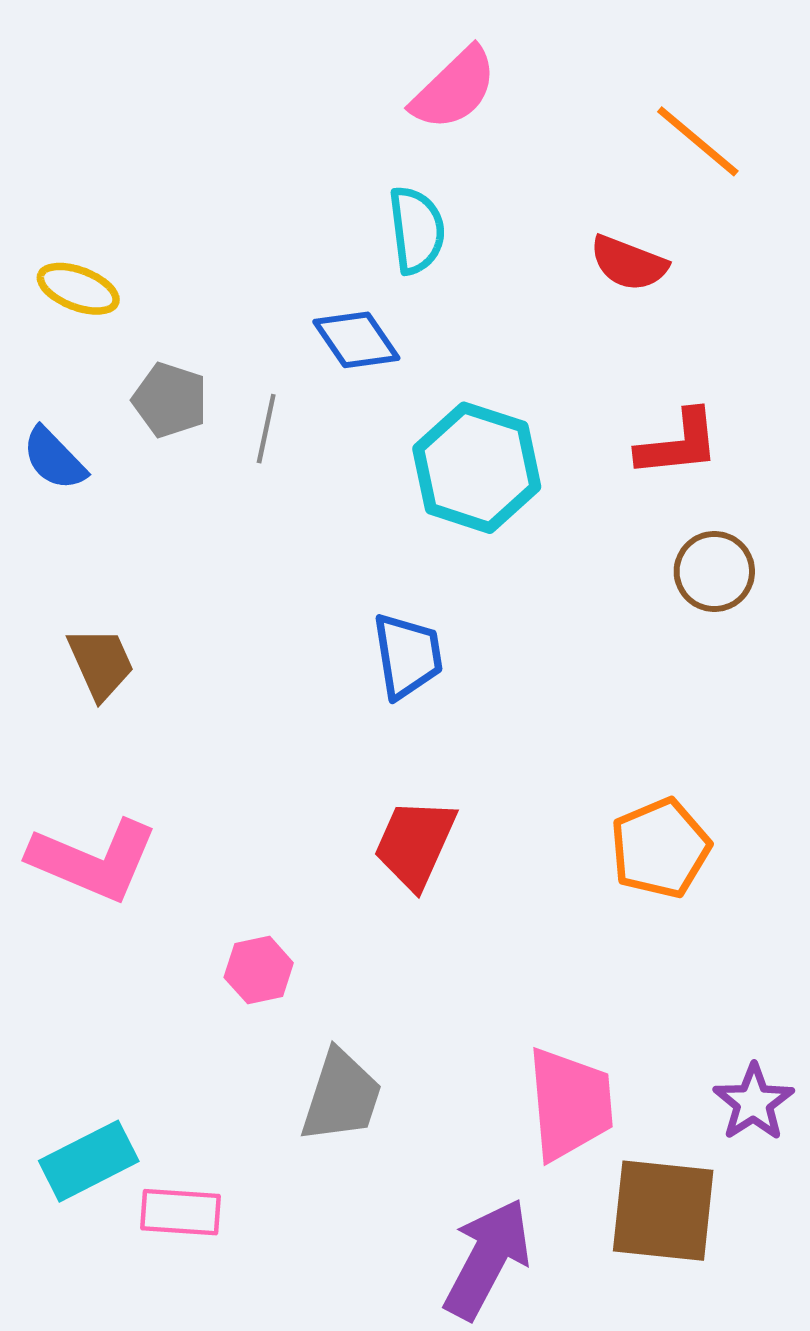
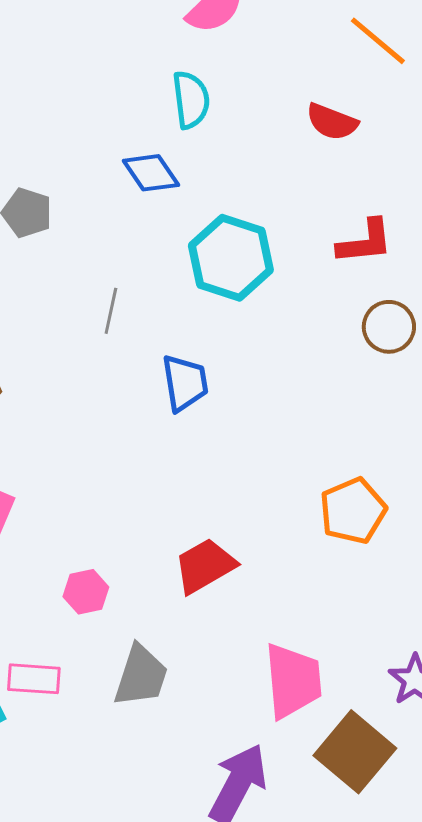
gray line: (266, 429) -> (111, 311), moved
red trapezoid: (415, 844) -> (205, 566), moved, turned 36
brown square: (663, 1211) -> (355, 752), turned 34
pink rectangle: (180, 1212) -> (34, 679), moved

